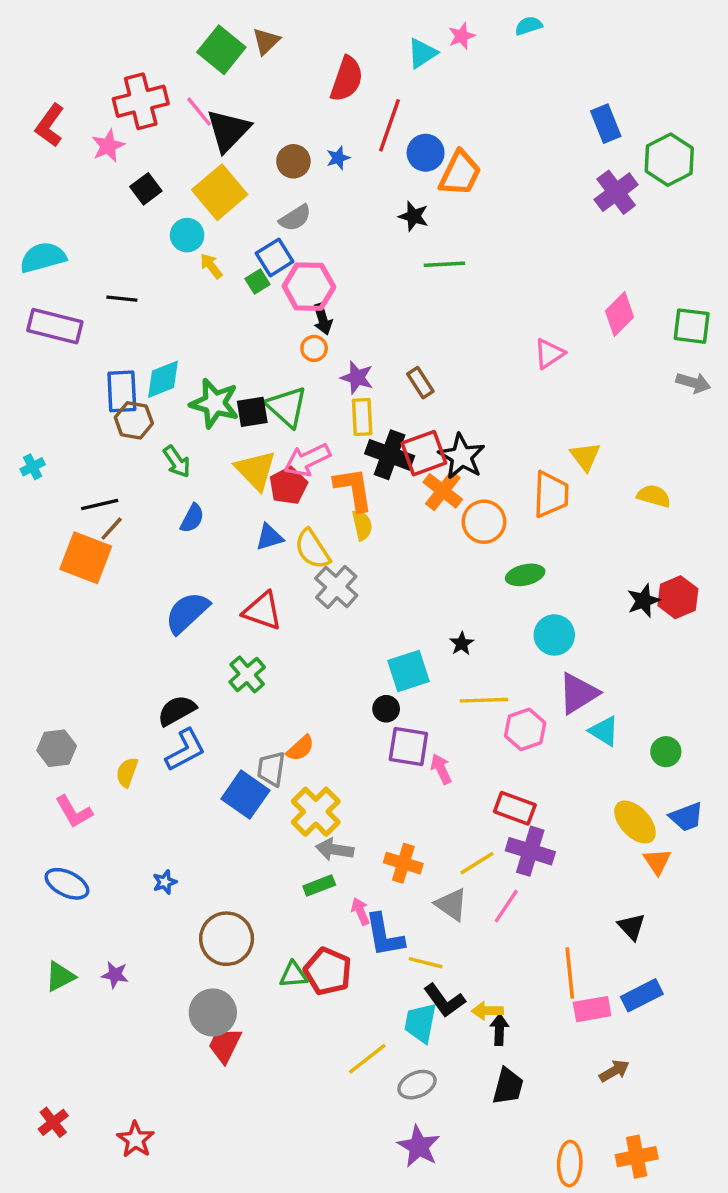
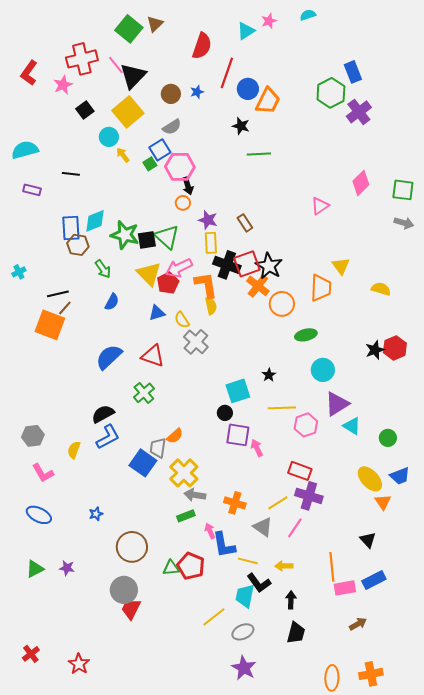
green hexagon: (669, 160) -> (331, 93), moved
purple rectangle: (55, 326) -> (32, 190), size x0.6
yellow semicircle: (312, 549) -> (182, 320), size x0.7
yellow arrow: (487, 1011) -> (284, 566), moved

